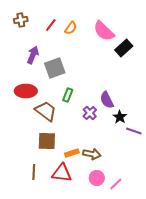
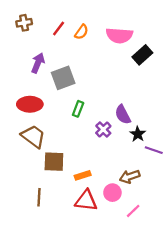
pink semicircle: (104, 31) -> (119, 35), turned -40
brown trapezoid: (46, 111) -> (33, 136), moved
brown arrow: (92, 154) -> (130, 177), moved, turned 150
red triangle: (62, 173) -> (86, 201), moved
pink circle: (97, 178) -> (112, 193), moved

